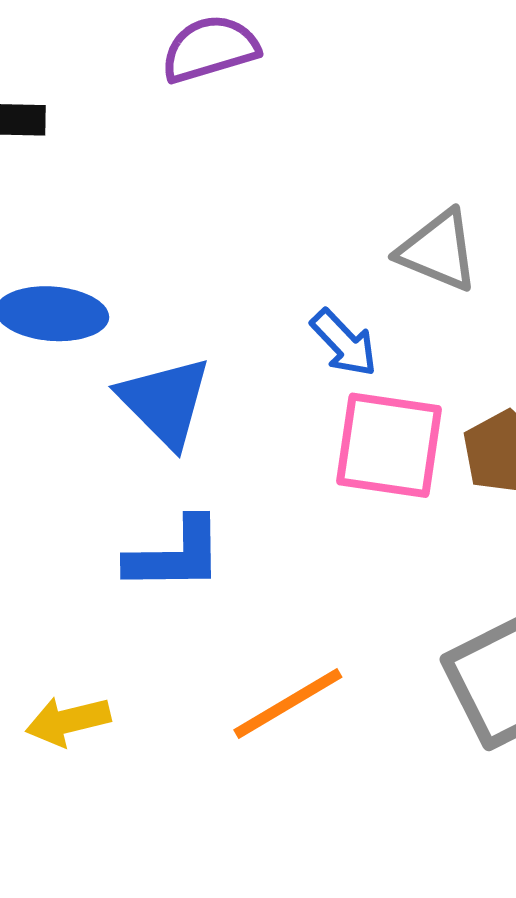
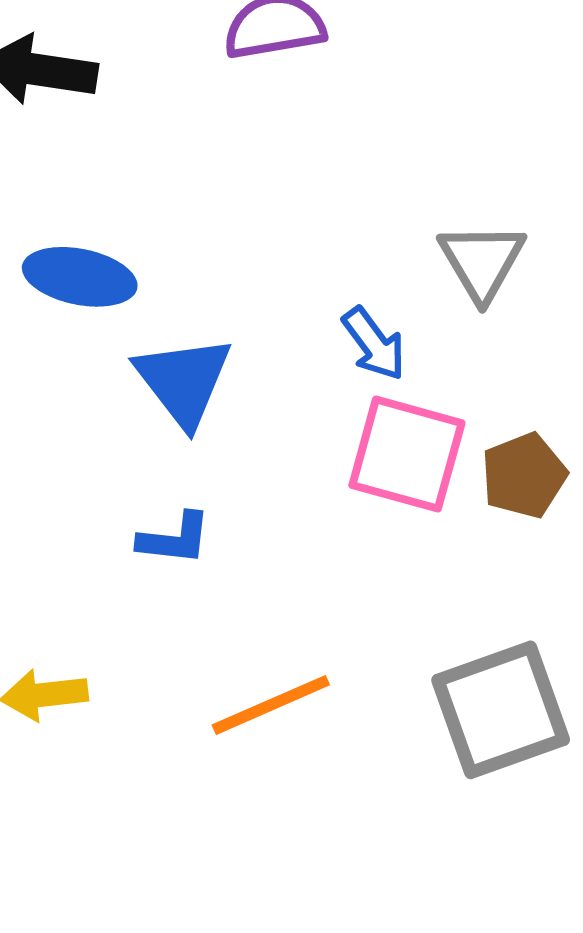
gray triangle: (438, 251) -> (482, 261), turned 30
blue L-shape: (175, 555) -> (175, 539), size x0.7

